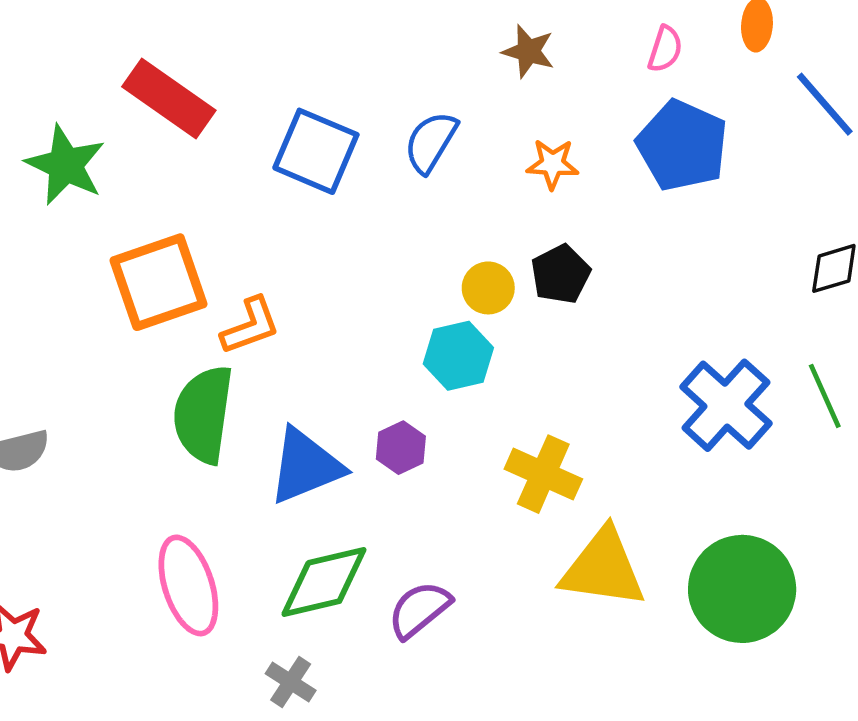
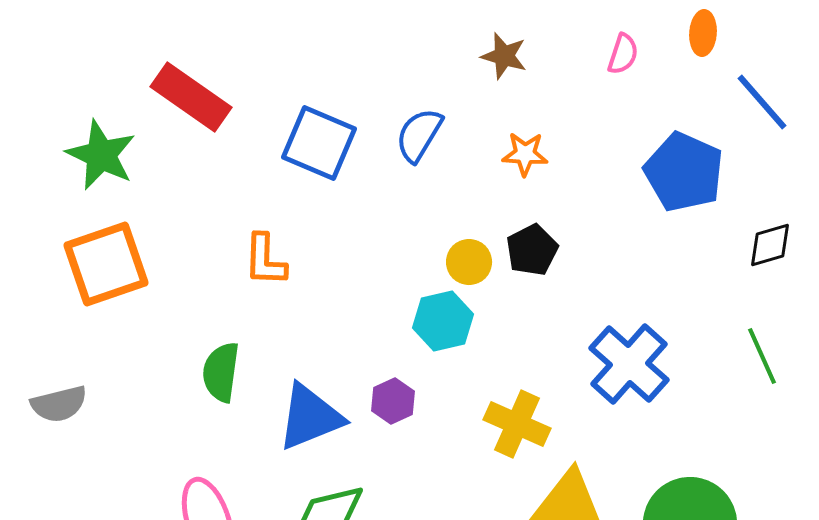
blue pentagon: (682, 146) -> (684, 172), moved
orange square: (159, 282) -> (106, 264), moved
orange L-shape: (250, 326) -> (265, 260), moved, turned 112
blue cross: (726, 405) -> (629, 364), moved
green semicircle: (203, 414) -> (221, 372), size x0.7

